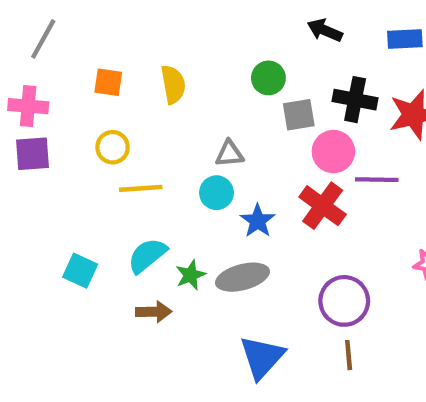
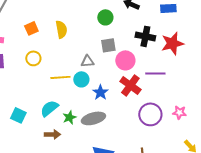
green circle: (268, 78) -> (105, 17), moved
orange square: (108, 82) -> (31, 28), turned -32
gray square: (299, 115) -> (108, 45), moved
pink circle: (333, 152) -> (125, 60), moved
yellow line: (141, 188) -> (60, 77), moved
purple circle: (344, 301) -> (150, 114), moved

